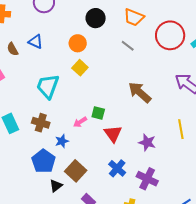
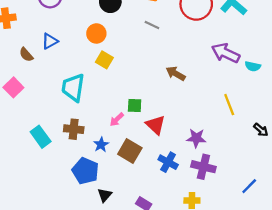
blue triangle: (36, 42) -> (50, 41), turned -42
brown arrow: (140, 92) -> (176, 73), size x0.7
purple star: (147, 143) -> (196, 138), moved
brown square: (76, 171) -> (130, 151), moved

